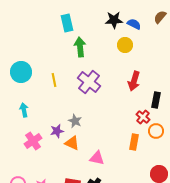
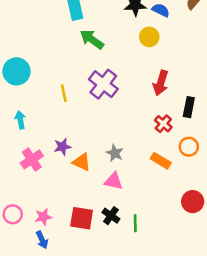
green arrow: (80, 47) -> (92, 39), turned -48
yellow line: (54, 80) -> (64, 93), moved
red cross: (143, 117) -> (163, 124), moved
gray star: (75, 121) -> (115, 153), moved
orange rectangle: (134, 142) -> (161, 161), turned -70

